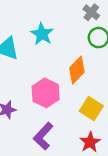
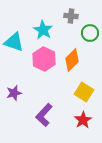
gray cross: (91, 12) -> (71, 16), moved, turned -32
pink hexagon: (46, 93) -> (44, 59), moved

